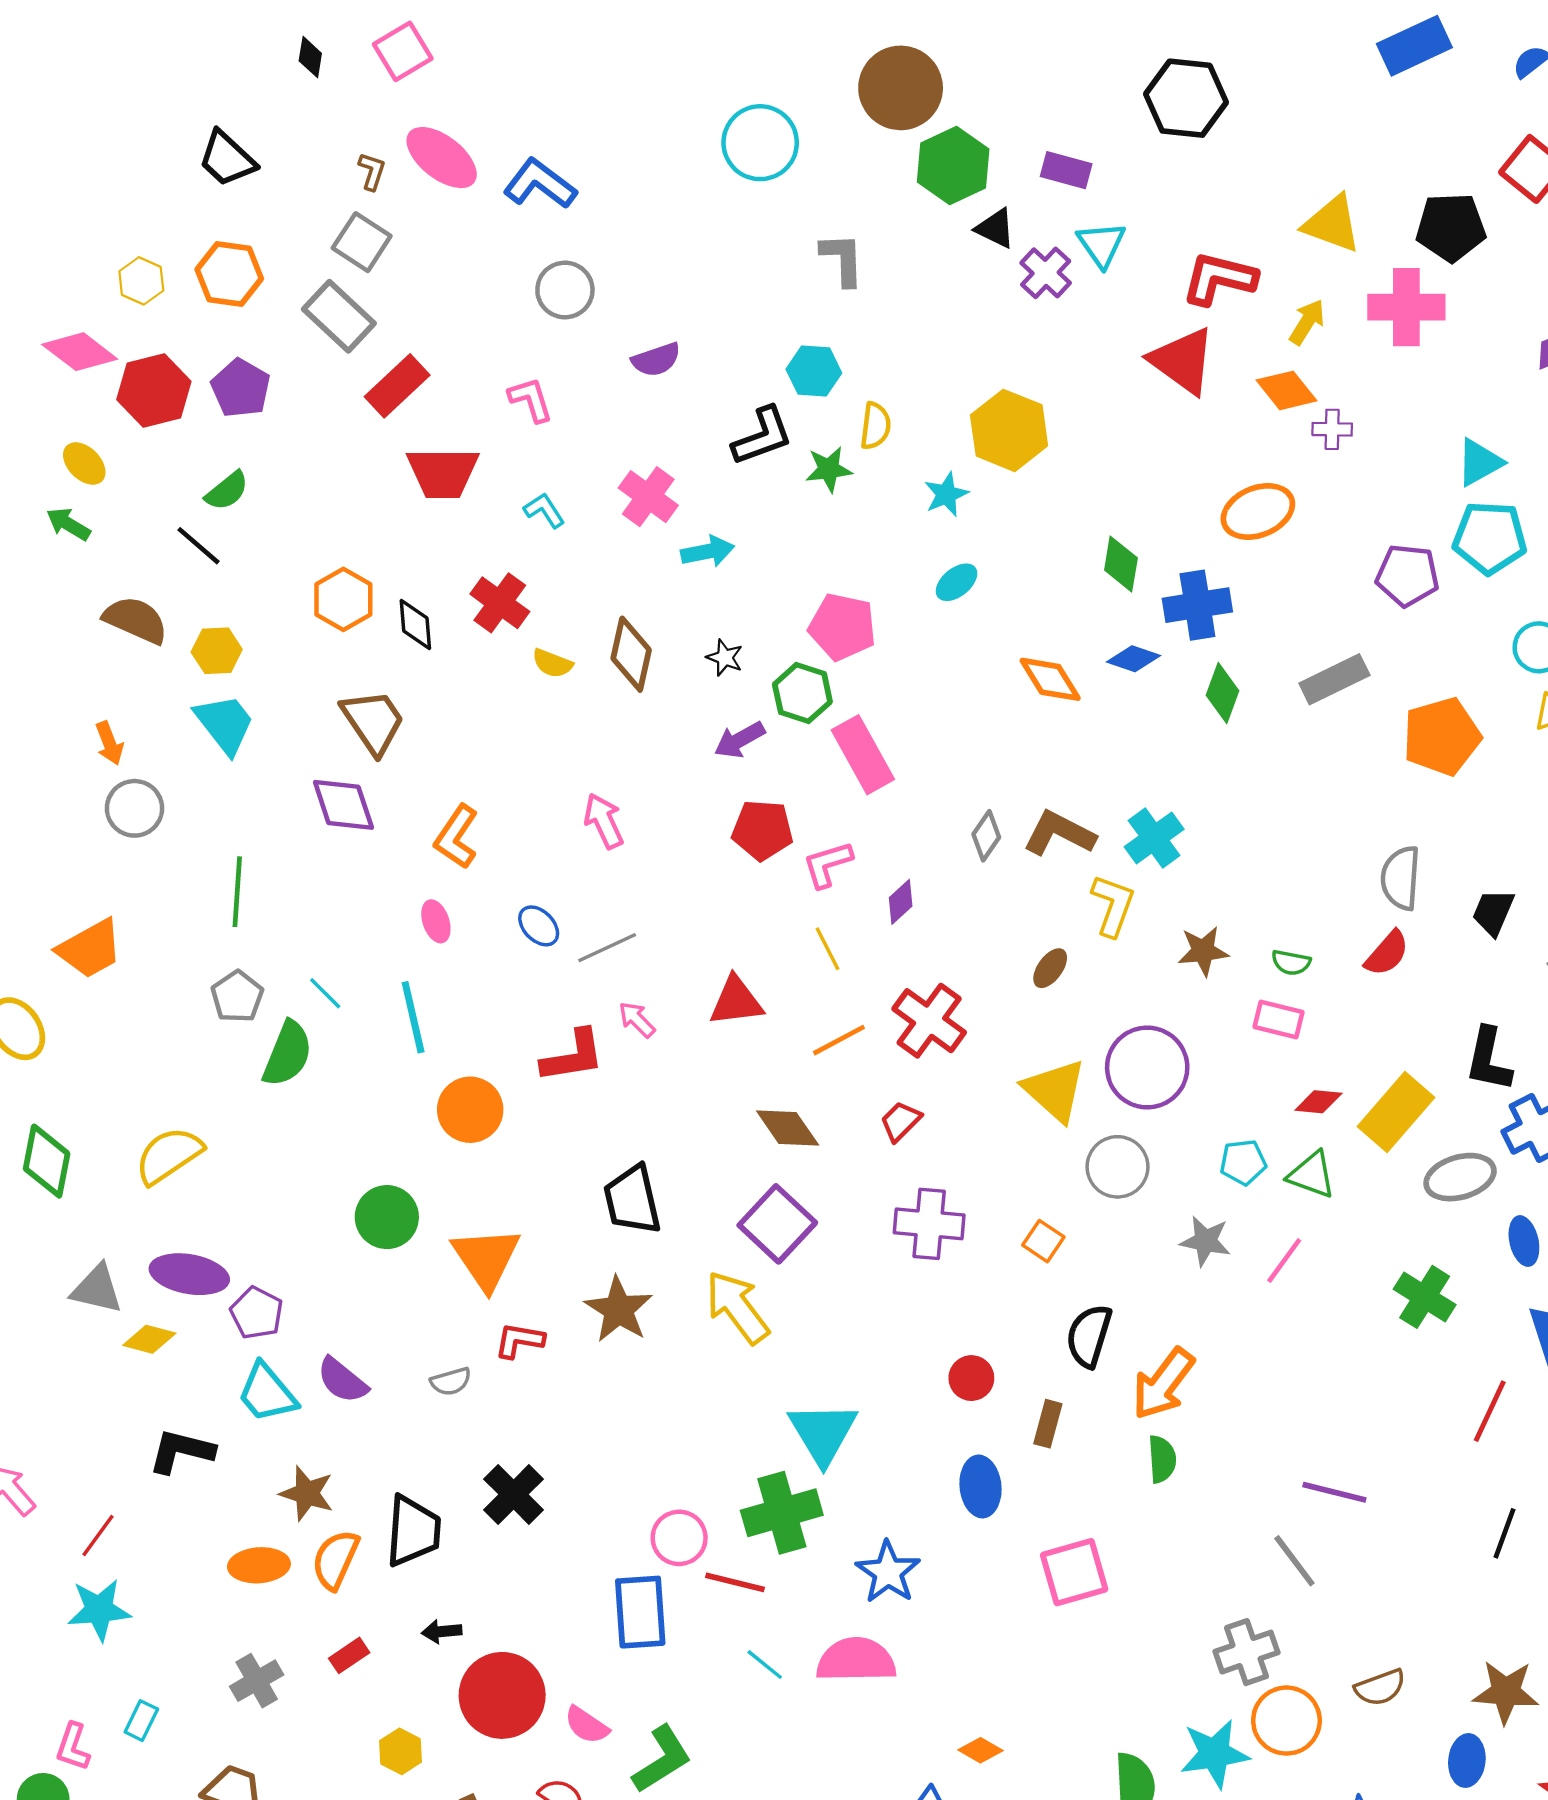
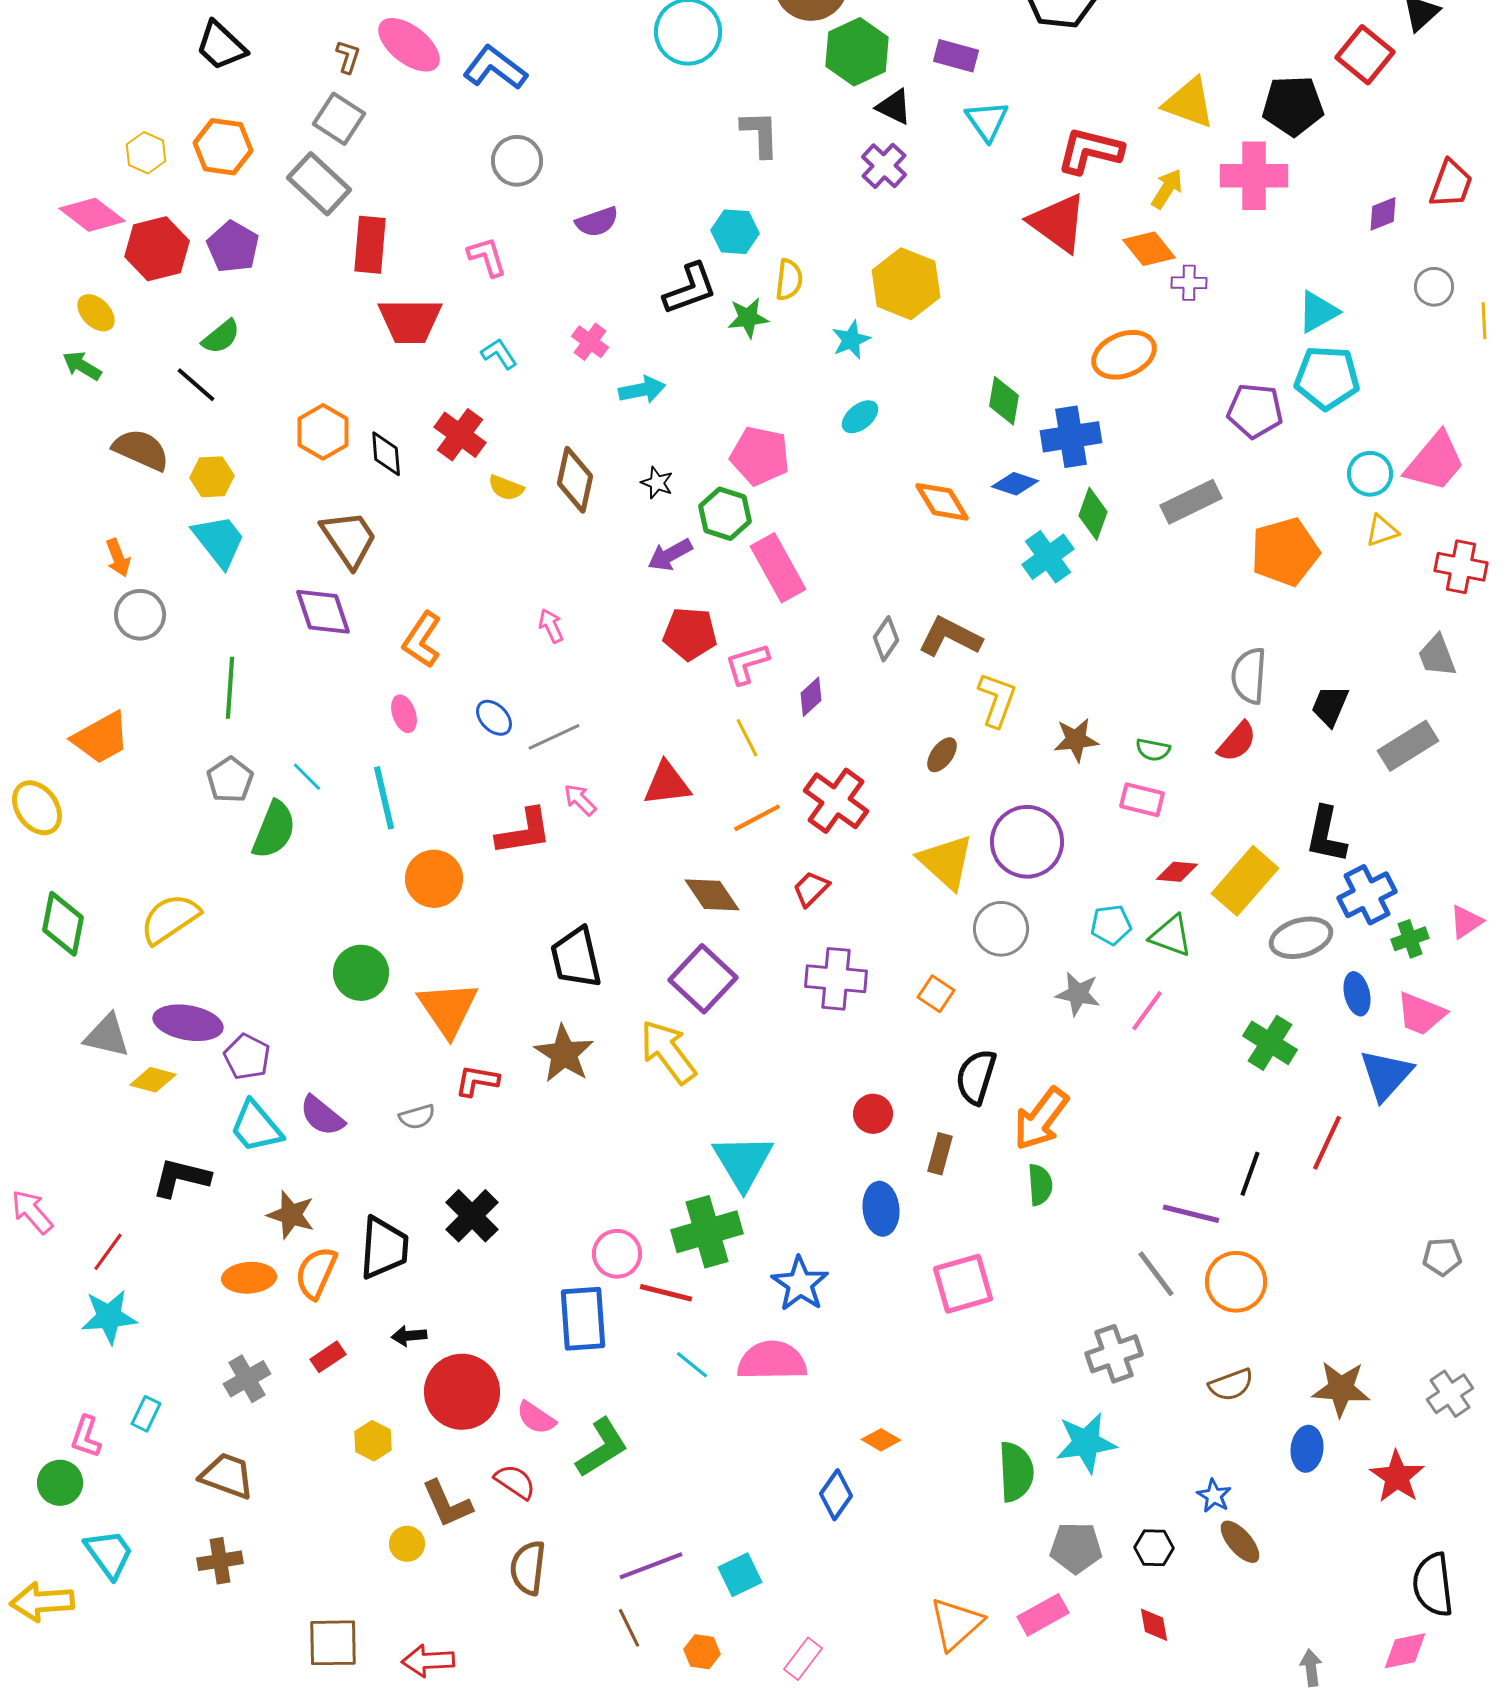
purple cross: (1046, 273) -> (884, 166), moved
red rectangle: (397, 386) -> (370, 245), turned -42
pink cross: (648, 497) -> (590, 342), size x0.7
pink arrow: (604, 821) -> (551, 626), size x0.7
cyan cross: (1154, 838) -> (1048, 557), moved
black line: (1505, 1533) -> (1250, 1174), moved
orange circle: (1286, 1721) -> (1236, 1282), moved

